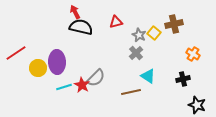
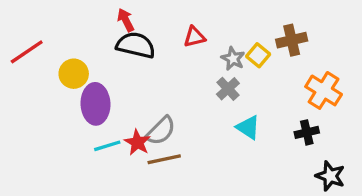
red line: (16, 53) -> (27, 52), moved
orange cross: (193, 54) -> (324, 90), size x1.5
yellow circle: (38, 68) -> (74, 74), moved
brown line: (131, 92) -> (164, 159), moved

